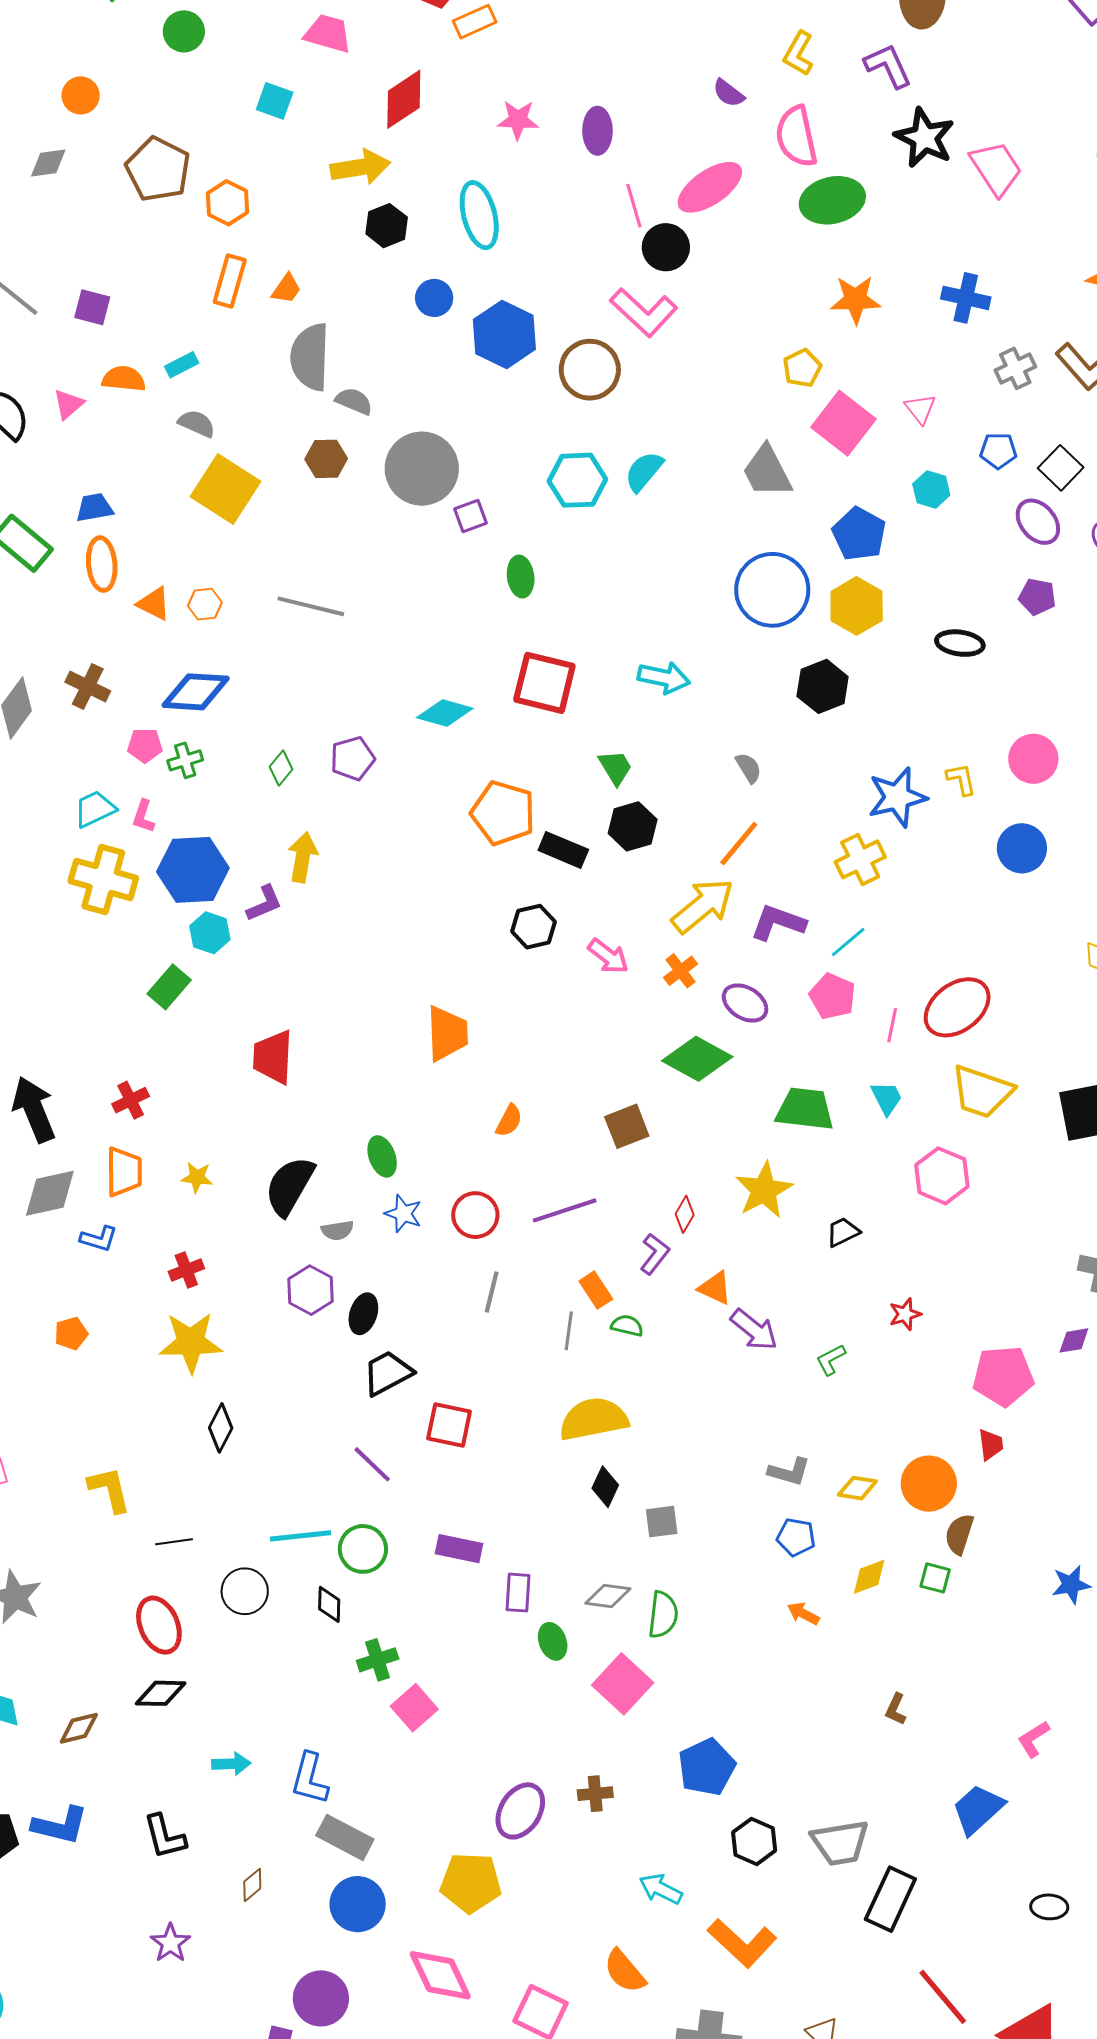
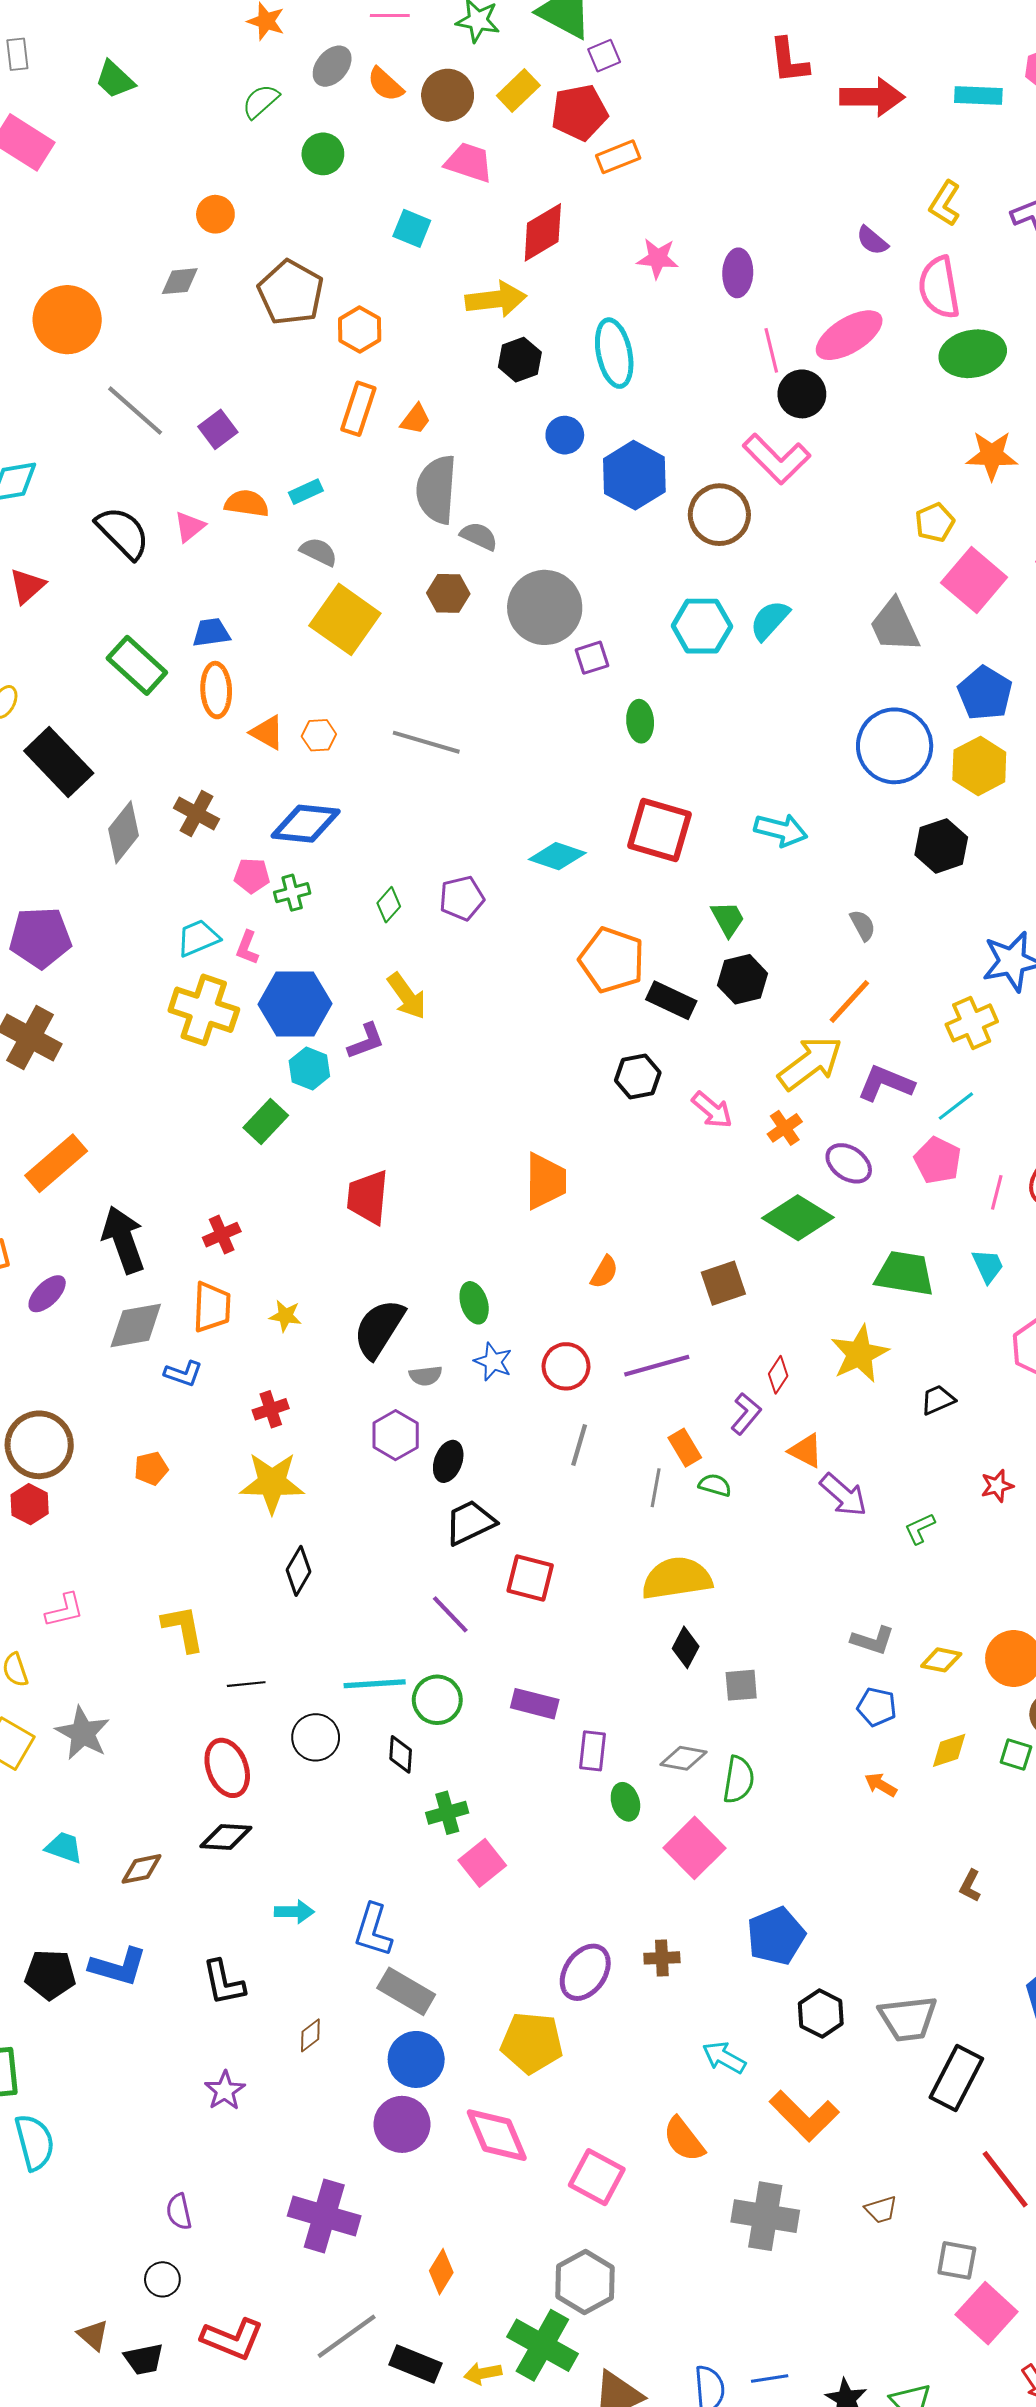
purple square: (92, 307) -> (218, 429), turned 36
yellow arrow: (303, 857) -> (407, 996), turned 132
purple circle: (321, 1998) -> (402, 2124), moved

